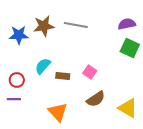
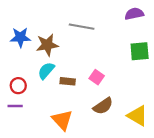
purple semicircle: (127, 24) -> (134, 14), moved
brown star: (44, 26) -> (47, 45), moved
green square: (130, 48) -> (140, 51), turned -30

